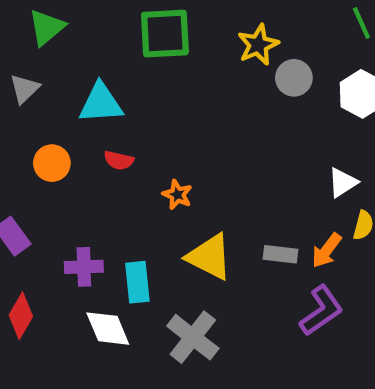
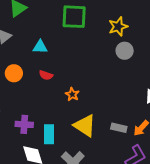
gray circle: (294, 78) -> (125, 51), moved
cyan triangle: (101, 103) -> (40, 47), size x0.7

